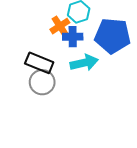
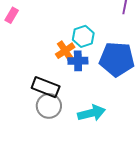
cyan arrow: (84, 63) -> (91, 113), moved

